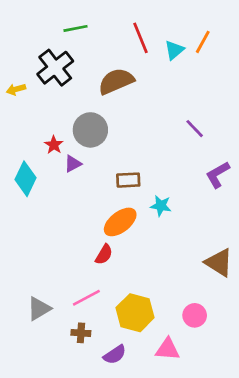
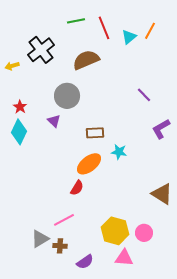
green line: (76, 28) -> (76, 21), moved
red star: (54, 145) -> (20, 107), moved
purple triangle: (73, 164) -> (54, 121), turned -48
gray triangle: (39, 309) -> (40, 239), moved
yellow hexagon: (135, 313) -> (115, 231), moved

